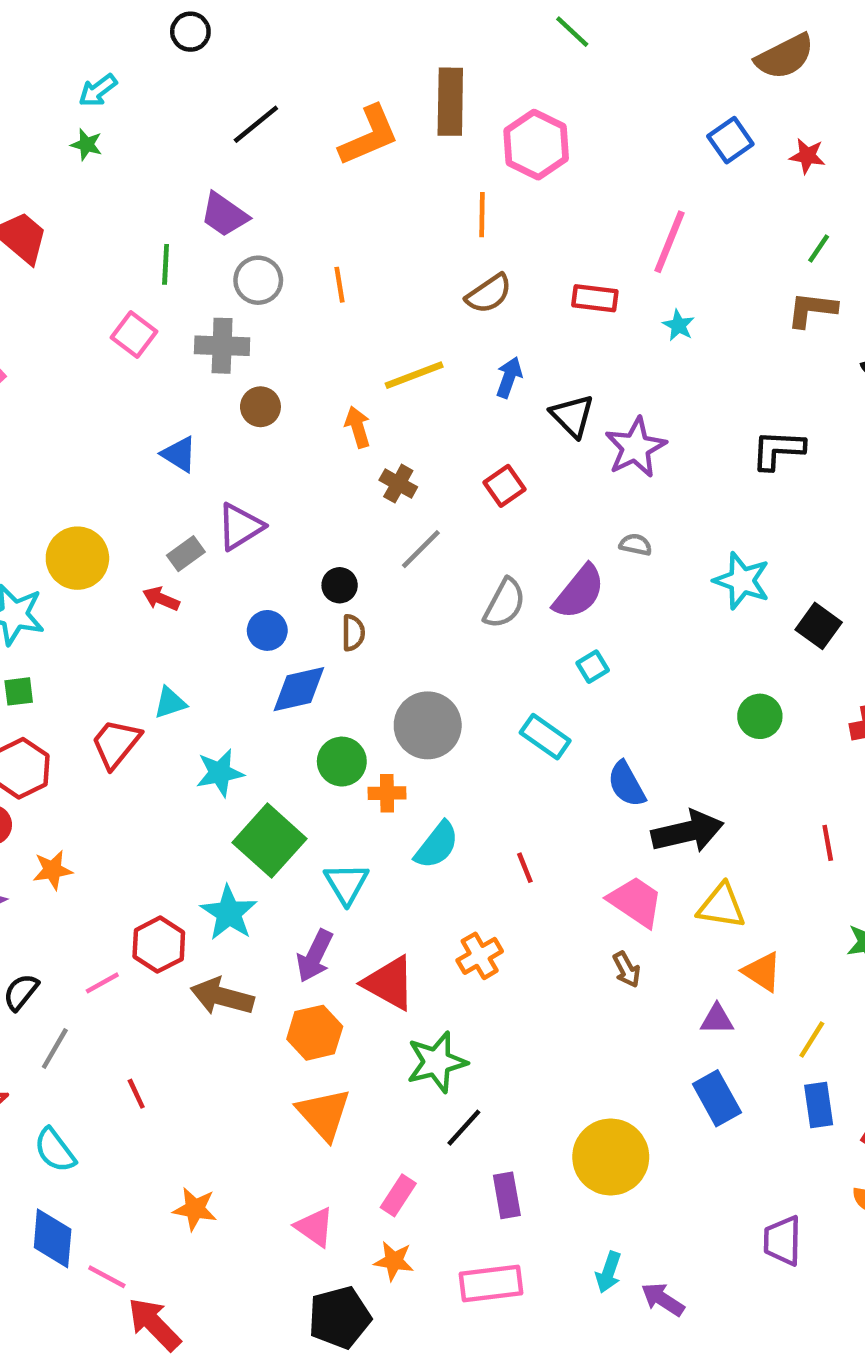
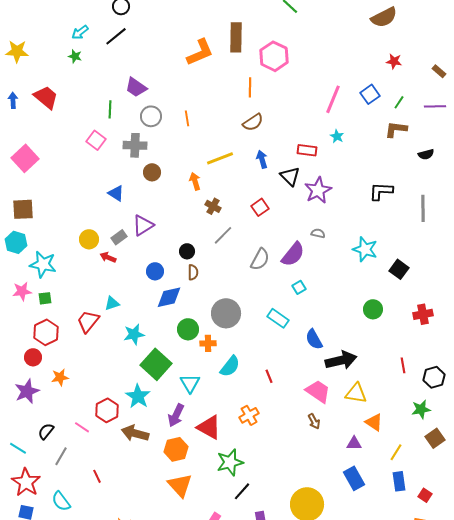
black line: (256, 124) -> (116, 36), moved
blue square: (730, 140) -> (370, 94), moved
red rectangle: (595, 298) -> (307, 150), moved
blue arrow: (509, 377) -> (262, 159), turned -36
yellow circle: (77, 558) -> (89, 239), moved, size x0.7
pink line: (102, 983) -> (82, 427), turned 63

